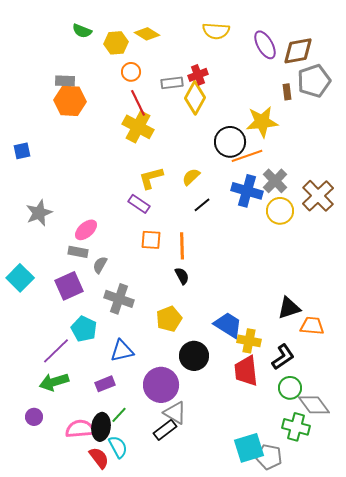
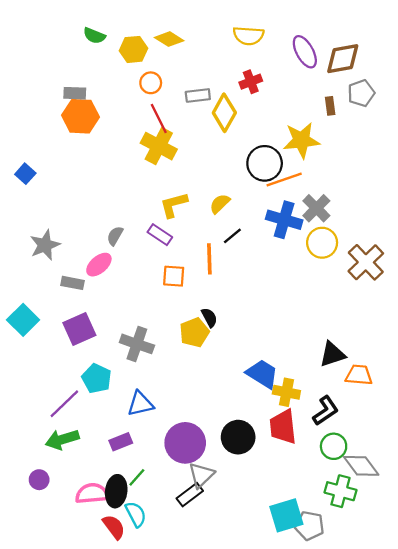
red cross: (198, 75) -> (251, 82), moved
gray pentagon: (314, 81) -> (361, 93), size x0.7
blue square: (22, 151) -> (25, 174), turned -36
brown cross: (318, 196) -> (366, 262), moved
orange line: (182, 246) -> (209, 259), moved
gray rectangle: (78, 252) -> (72, 283), moved
gray semicircle: (100, 265) -> (115, 236), moved
yellow pentagon: (169, 319) -> (194, 332), moved
black circle: (194, 356) -> (238, 437), moved
gray triangle: (175, 413) -> (201, 475), turned 45

